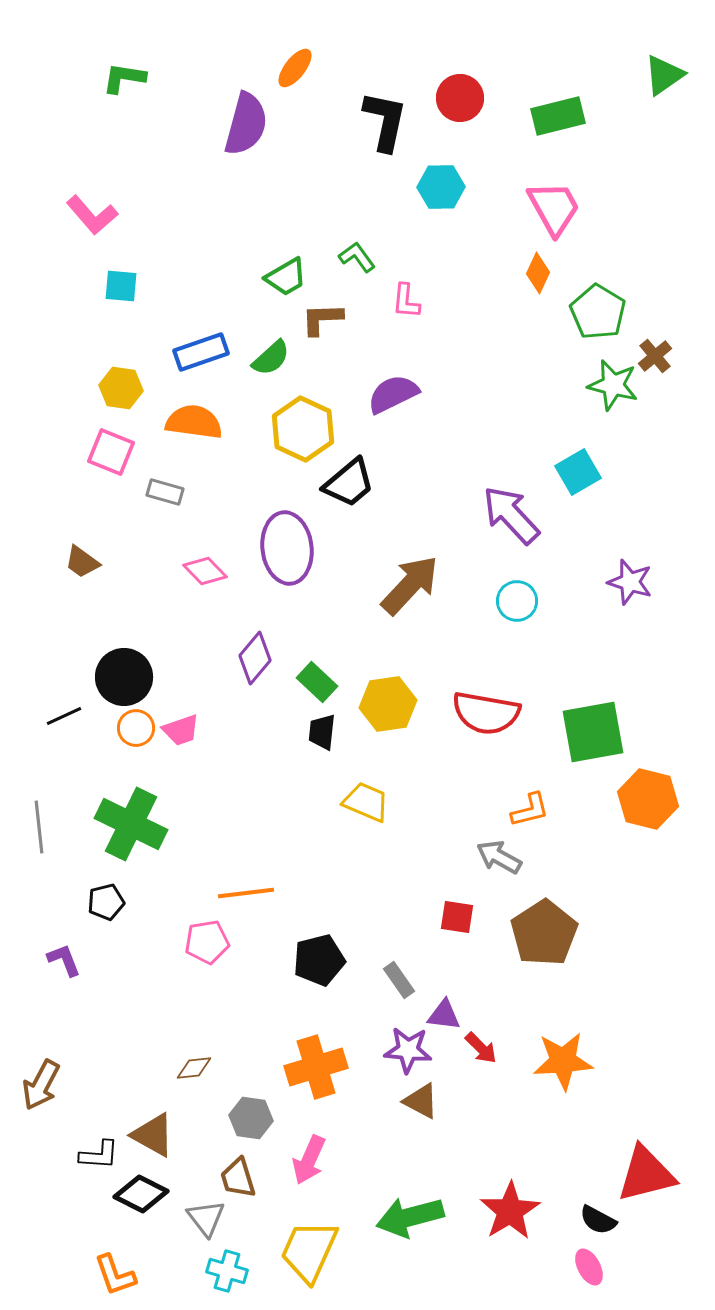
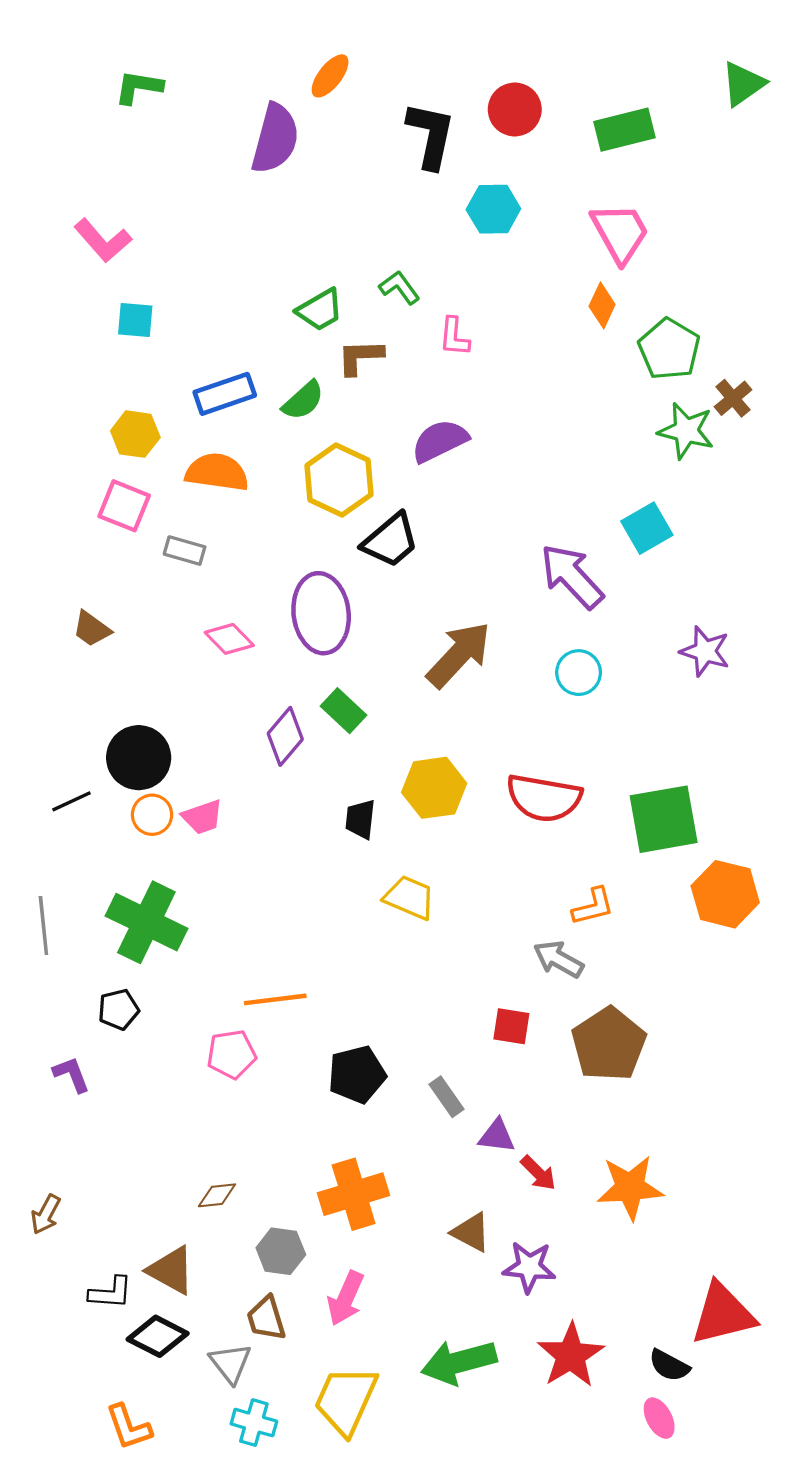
green rectangle: (317, 682) -> (343, 711), moved
purple star: (408, 1050) -> (529, 1267), moved
brown arrow: (41, 1085) -> (46, 1214), size x0.7

